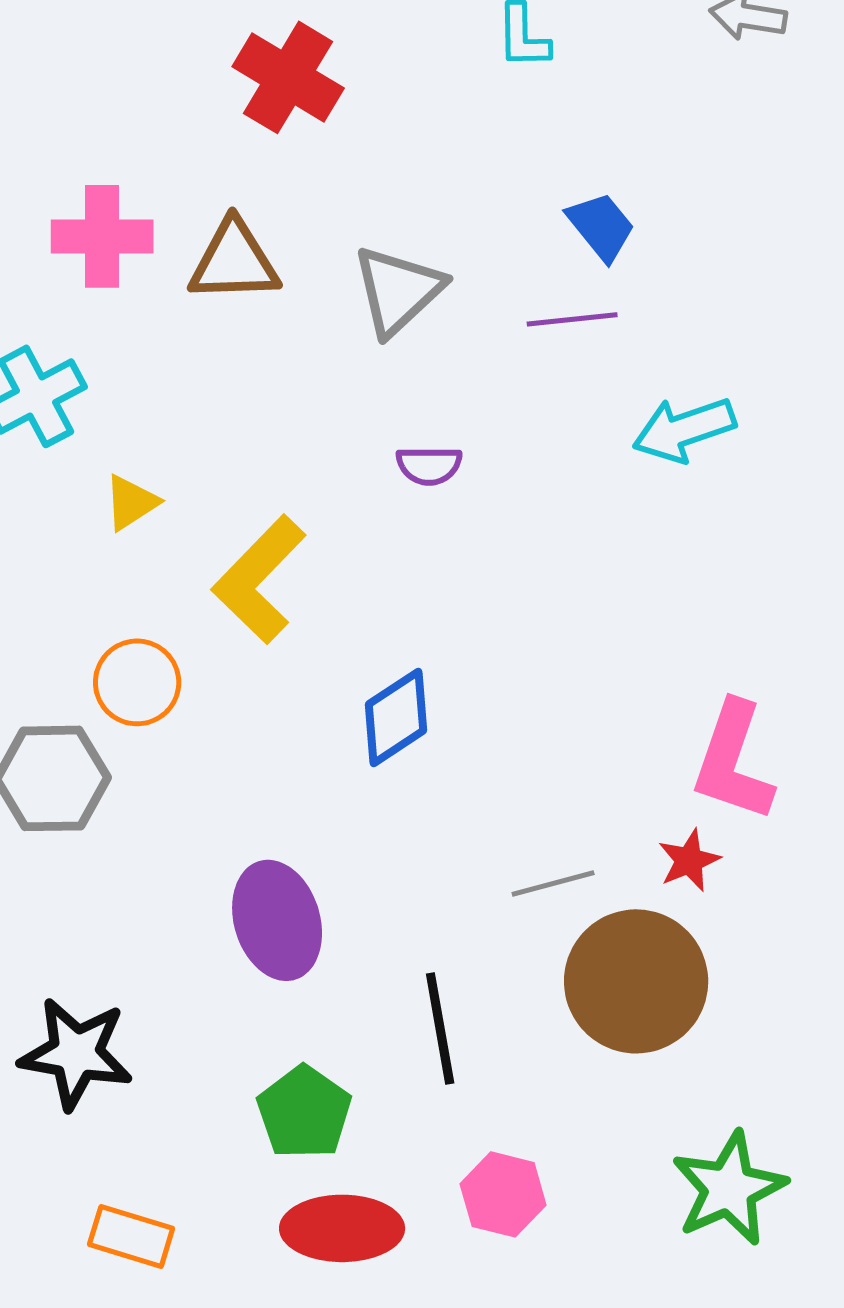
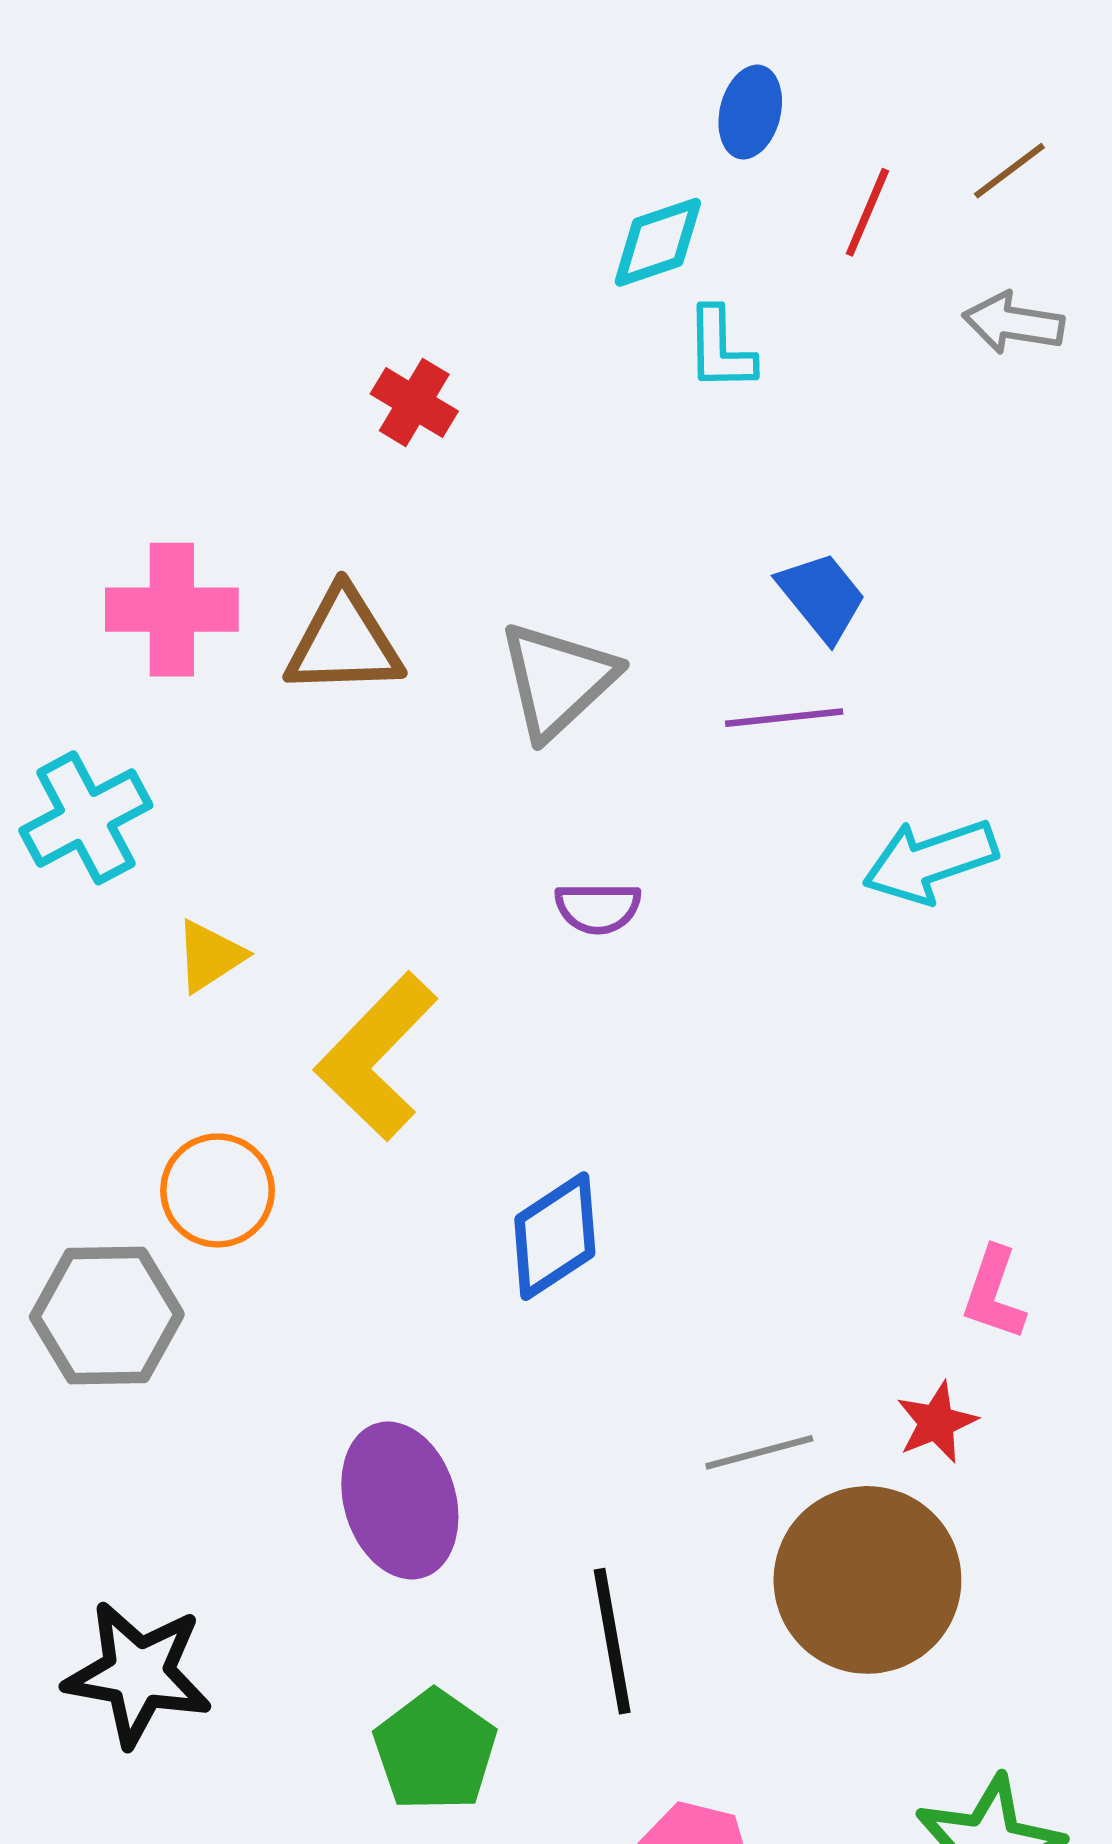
red cross: (288, 77) -> (414, 402), size x0.6
pink L-shape: (733, 761) -> (994, 1293), size x0.6

